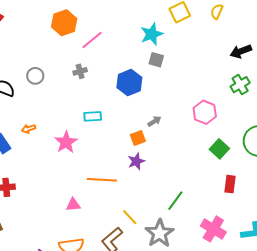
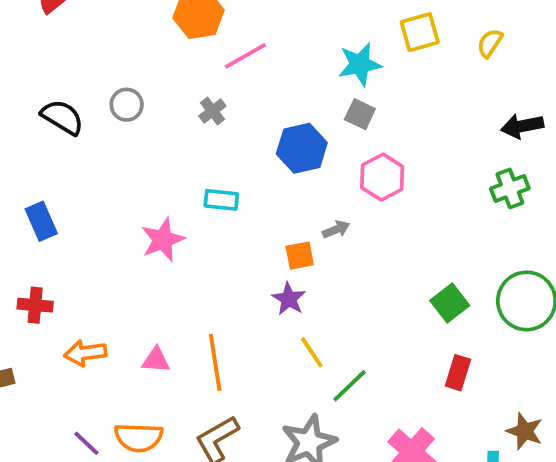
gray cross: (80, 71) -> (212, 111), turned -32
pink hexagon: (205, 112) -> (382, 177), moved
orange arrow: (28, 129) -> (85, 353), moved, size x1.5
purple star: (136, 161) -> (289, 299), turned -30
orange line: (102, 180) -> (215, 362), moved, turned 68
yellow line: (130, 217) -> (312, 352), moved

